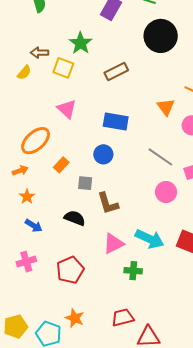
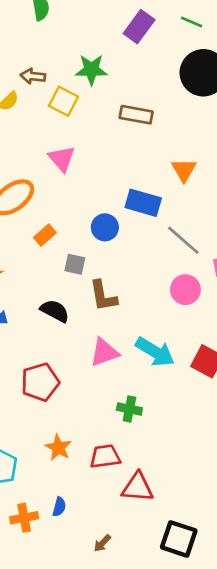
green star: (81, 43) -> (91, 70), turned 30
brown rectangle: (116, 71) -> (136, 115), turned 30
orange triangle: (166, 107) -> (184, 170), moved
blue rectangle: (116, 121) -> (143, 203), moved
green cross: (133, 271) -> (129, 409), moved
orange star: (75, 318) -> (58, 448), moved

